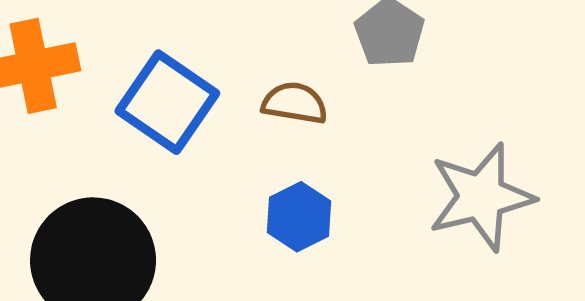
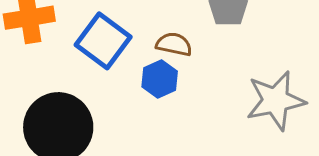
blue hexagon: (299, 217) -> (160, 79), moved

